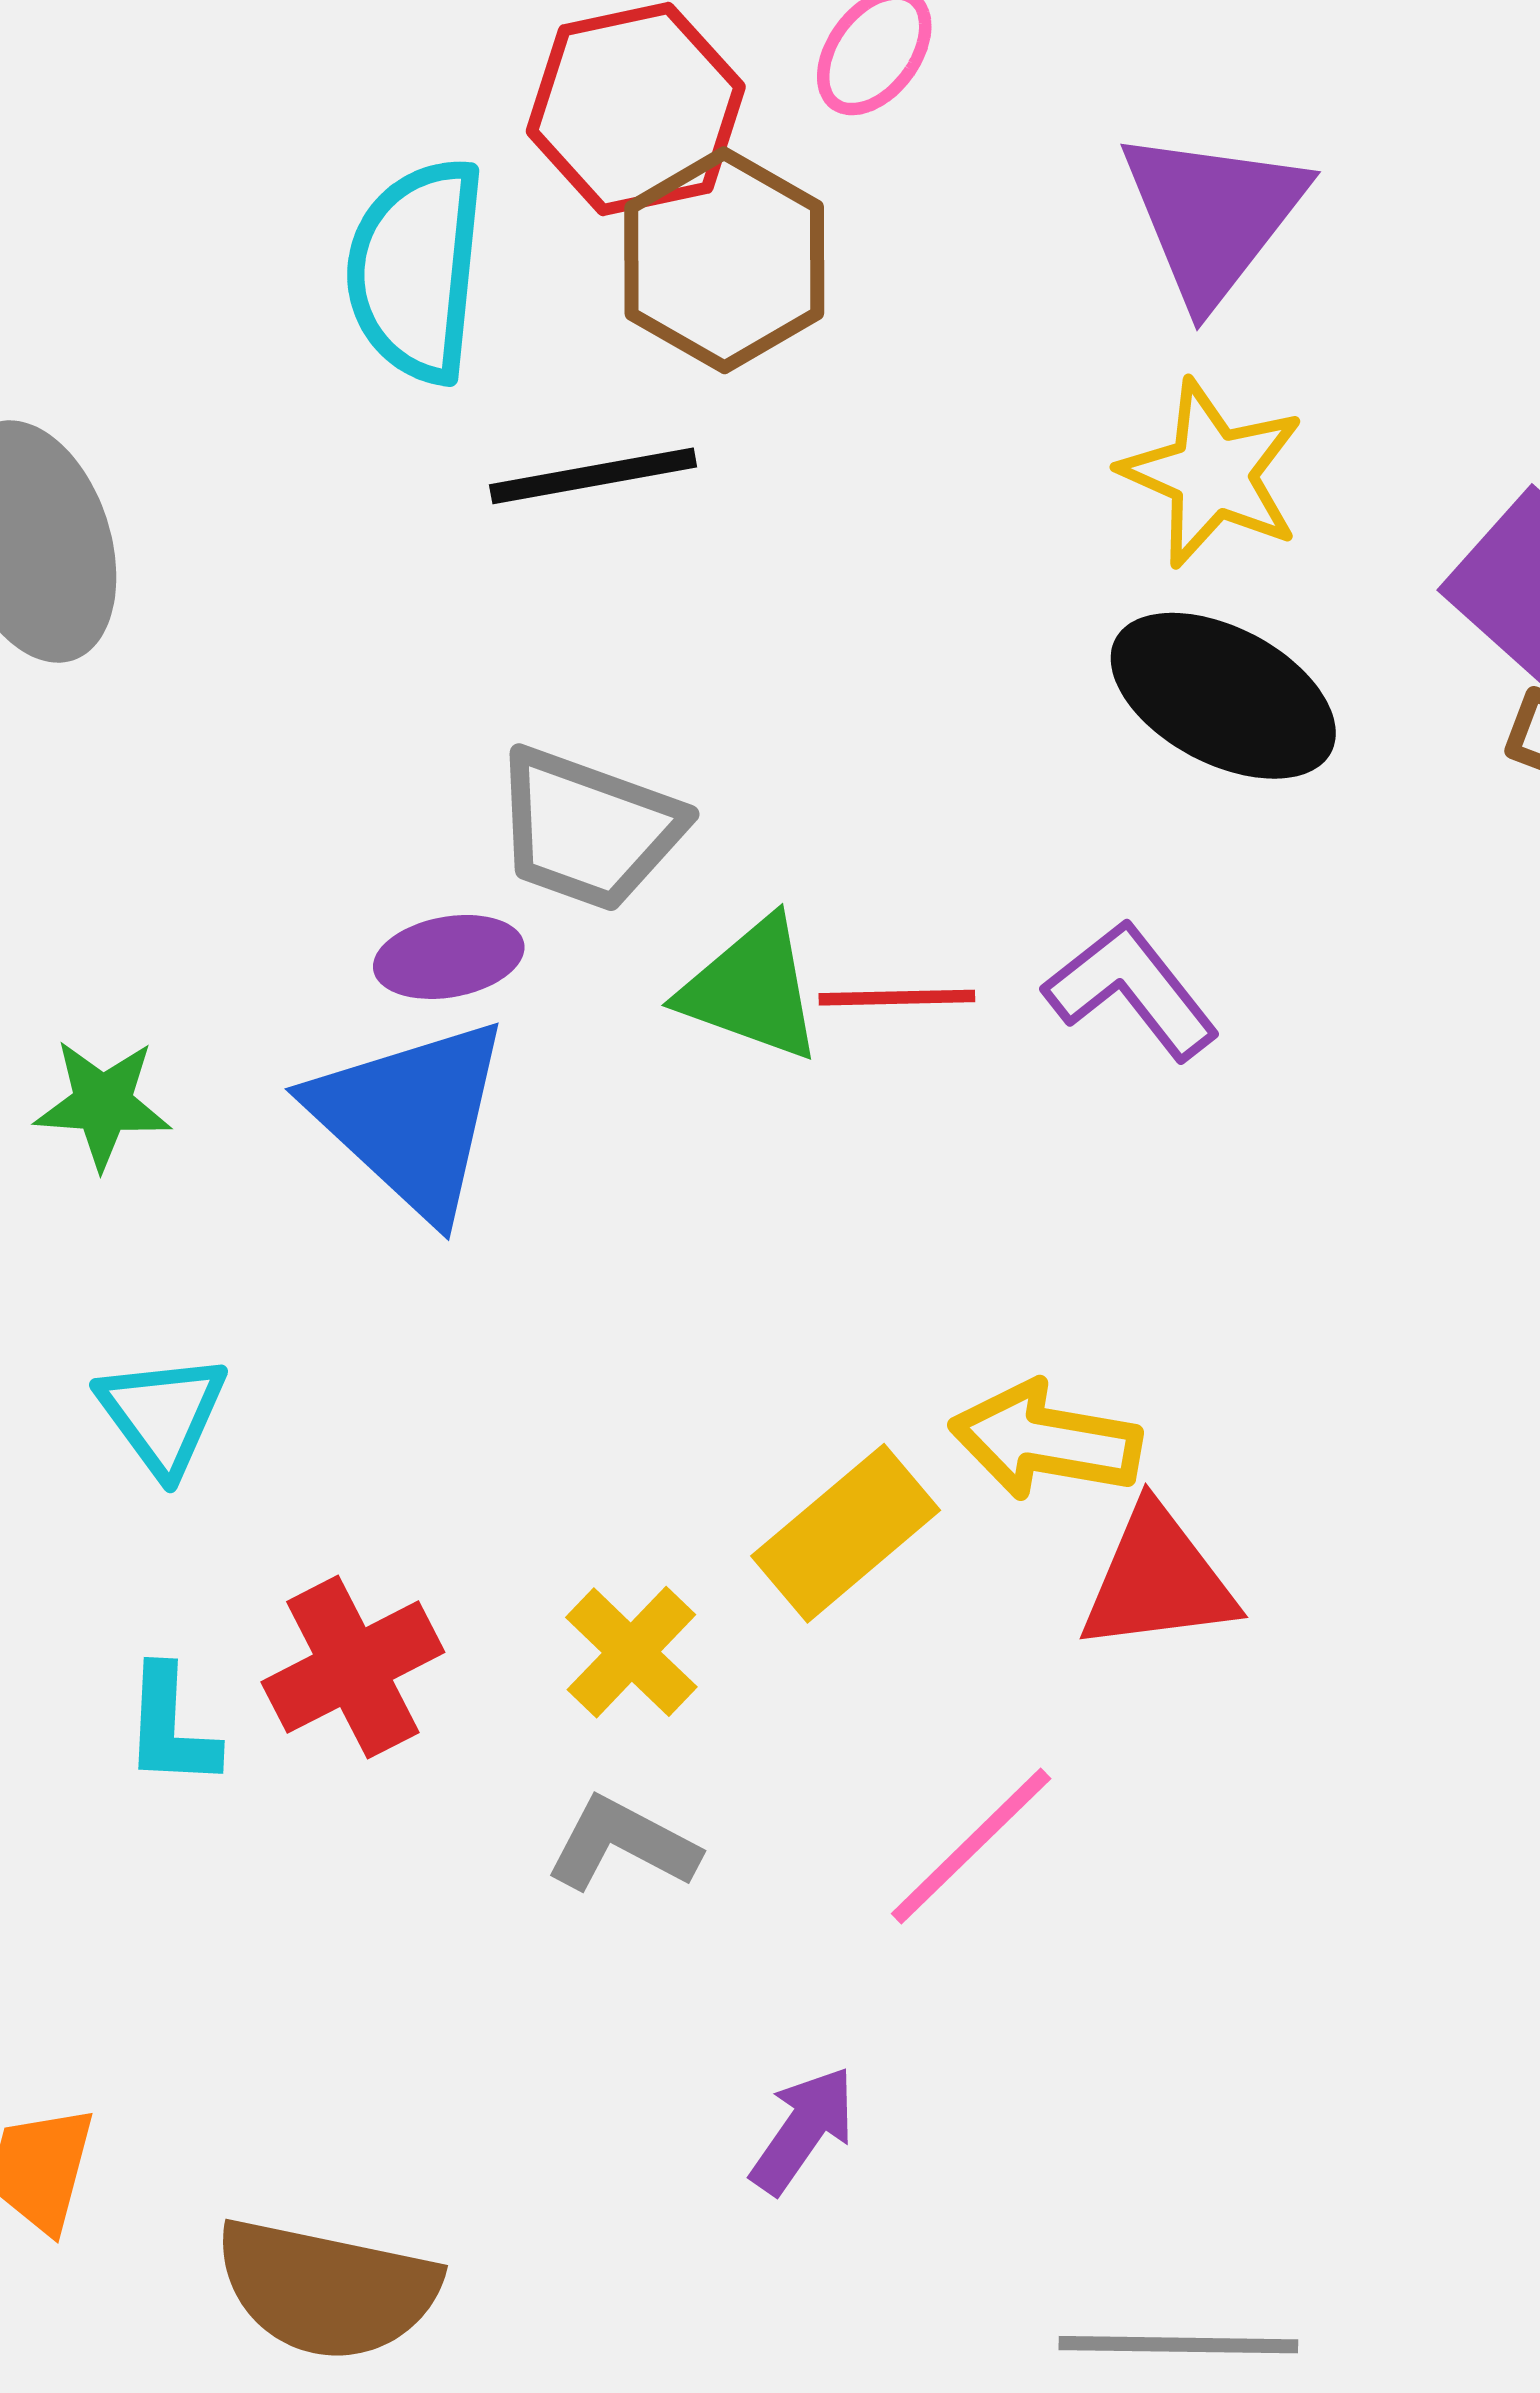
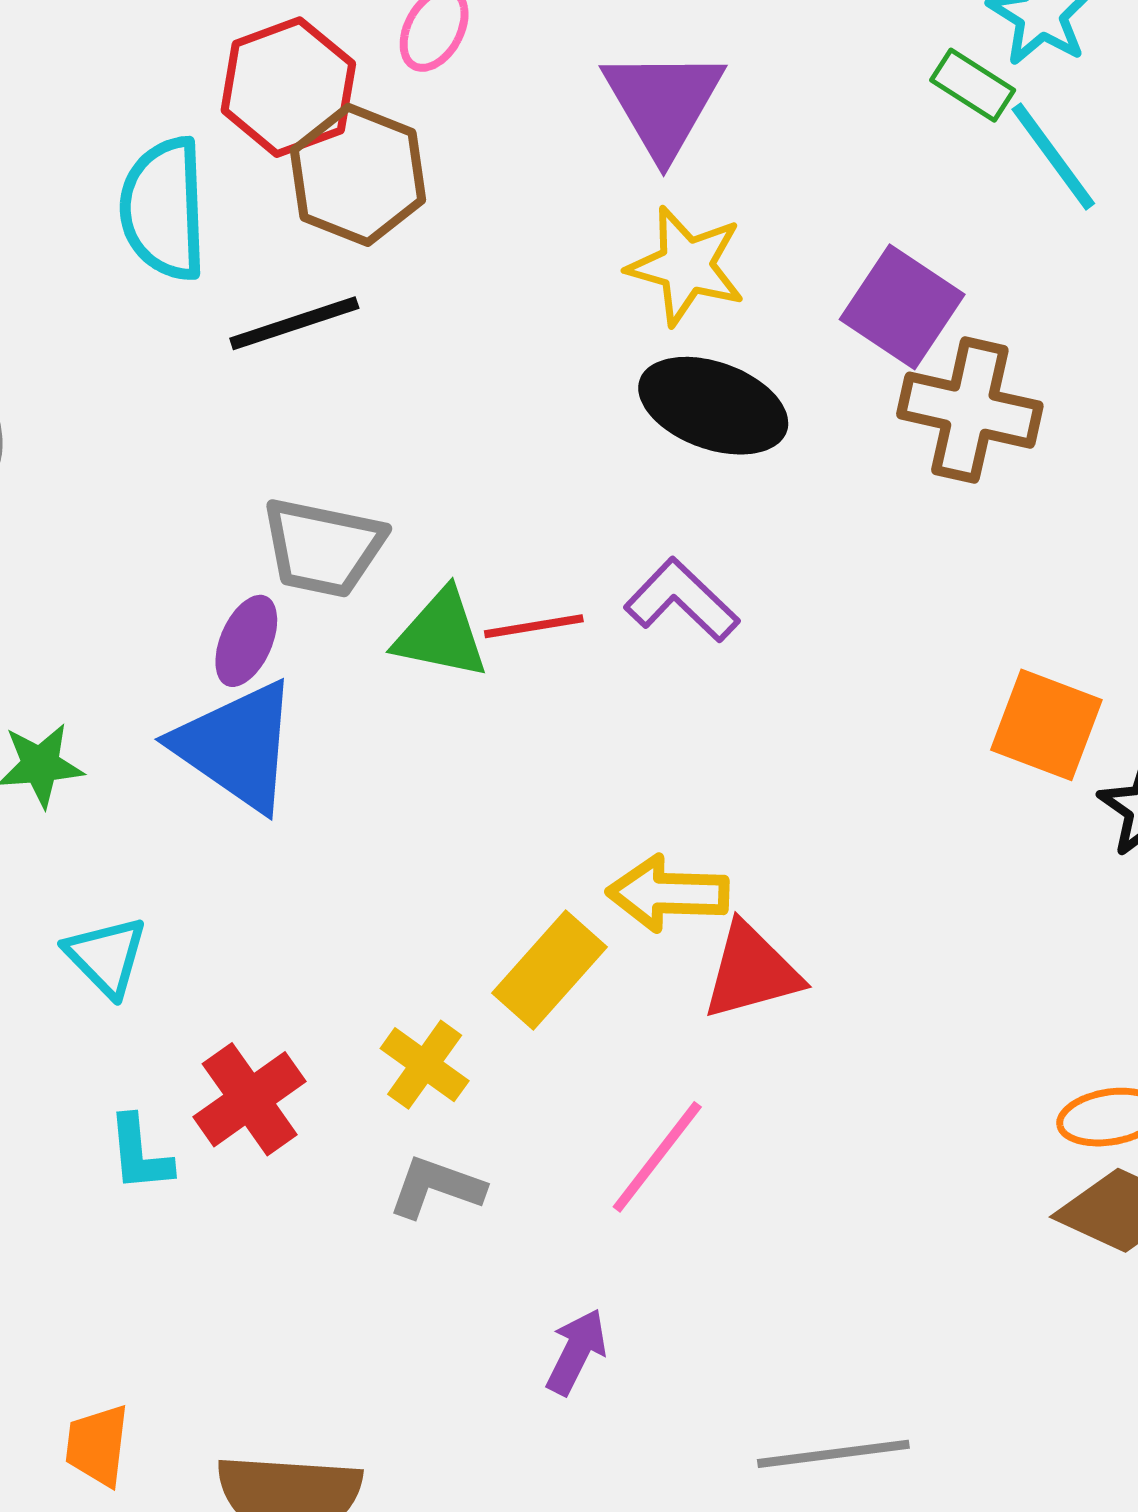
purple ellipse: (449, 957) -> (246, 641), turned -48

